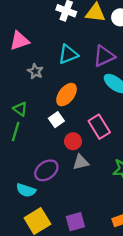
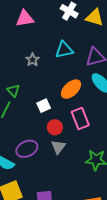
pink triangle: (19, 41) -> (25, 18), moved
orange ellipse: (67, 95) -> (71, 89), moved
gray triangle: (81, 162) -> (58, 147), turned -49

